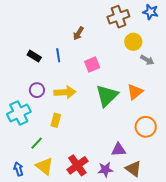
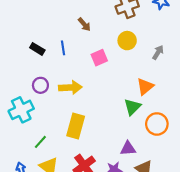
brown arrow: (78, 33) -> (84, 24), turned -72
yellow circle: (133, 42) -> (127, 41), moved
gray arrow: (147, 60) -> (158, 52), turned -88
green triangle: (107, 96) -> (132, 107), moved, size x0.7
yellow rectangle: (56, 120) -> (76, 126), moved, size x1.6

